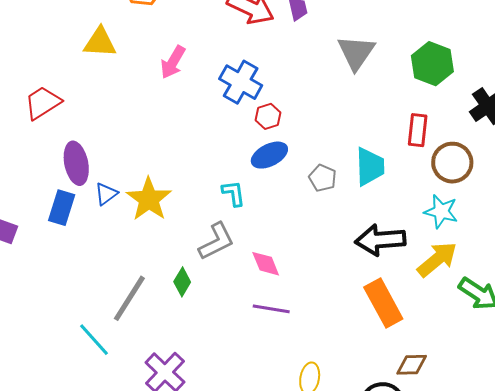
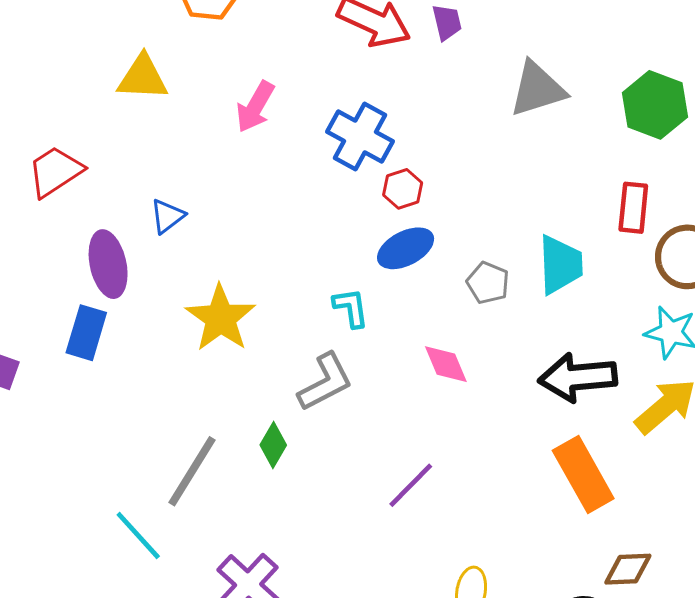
gray triangle: (356, 53) -> (537, 89), turned 39
blue triangle: (106, 194) -> (167, 216), moved
pink diamond: (266, 264) -> (446, 364), moved
purple line: (271, 309) -> (411, 485), turned -54

